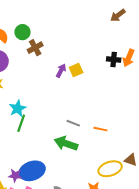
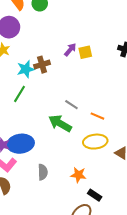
brown cross: (35, 48) -> (42, 65), moved
cyan star: (18, 108) -> (26, 69), moved
yellow ellipse: (110, 169) -> (95, 142), moved

